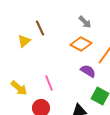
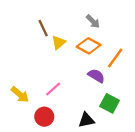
yellow triangle: (24, 41) -> (59, 43), moved
pink line: (49, 83) -> (53, 89), turned 70

